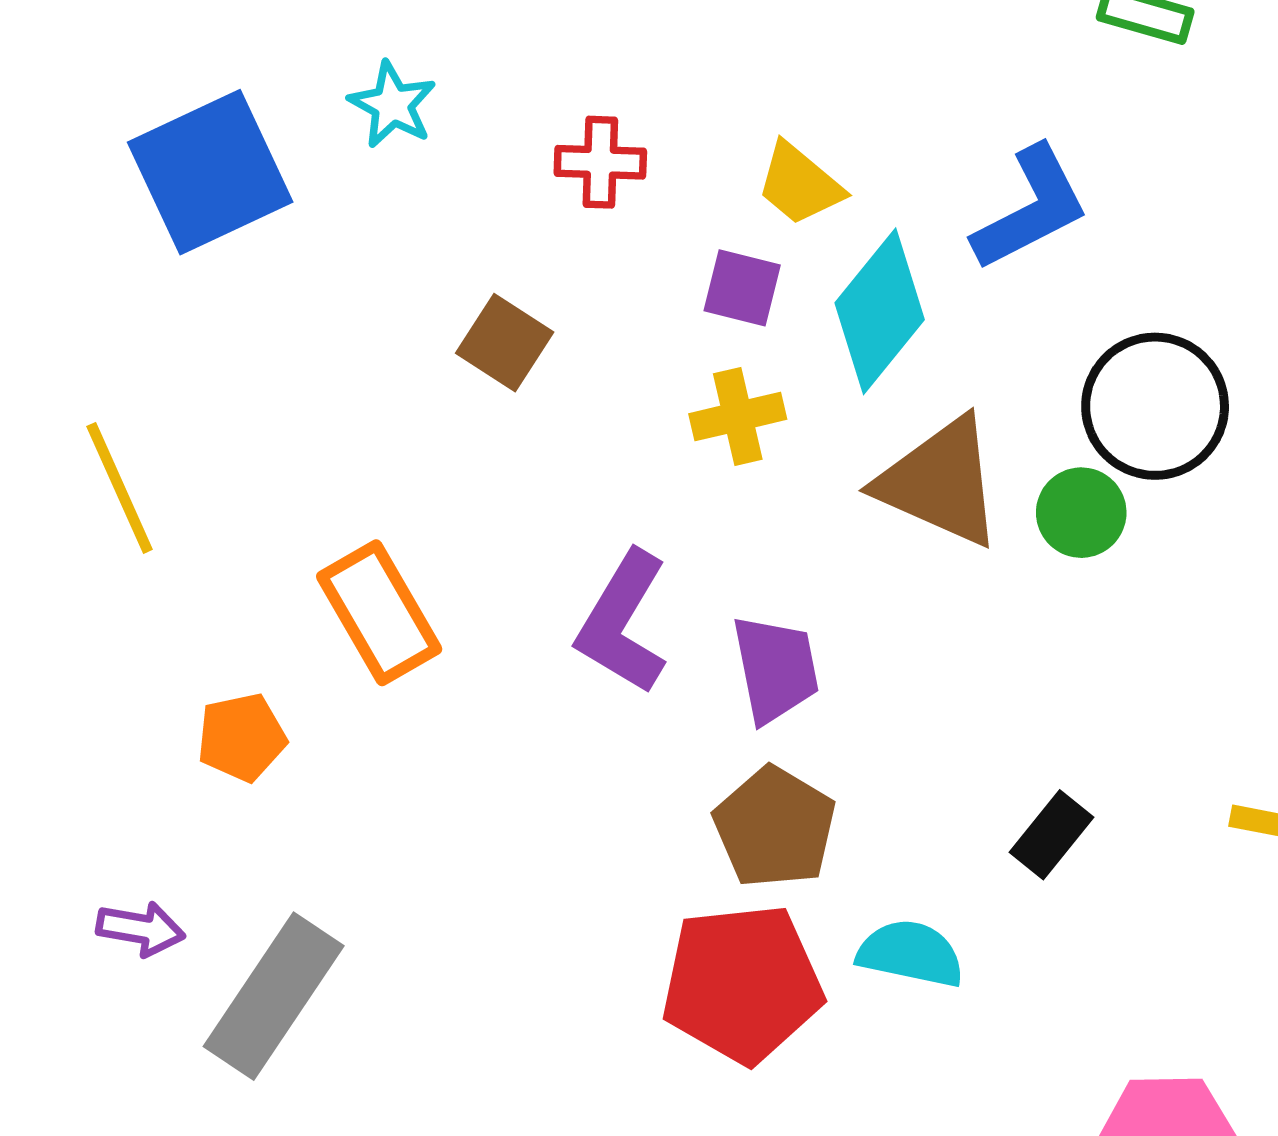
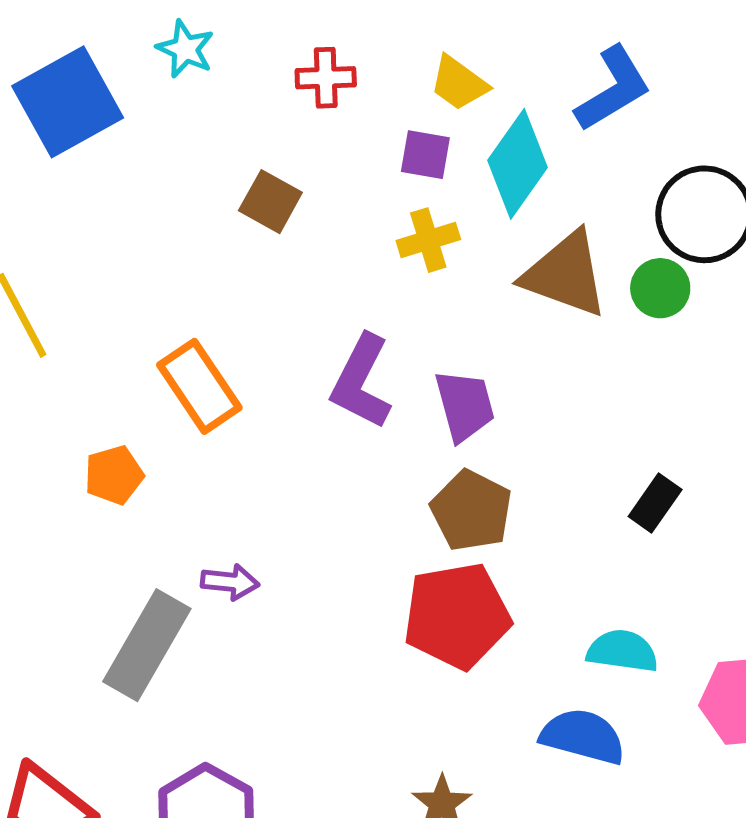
purple arrow: (141, 929) -> (230, 582), moved
cyan semicircle: (911, 953) -> (622, 651), moved

